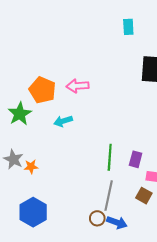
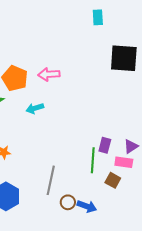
green line: (110, 157) -> (93, 160), moved
gray line: (109, 196) -> (51, 180), moved

